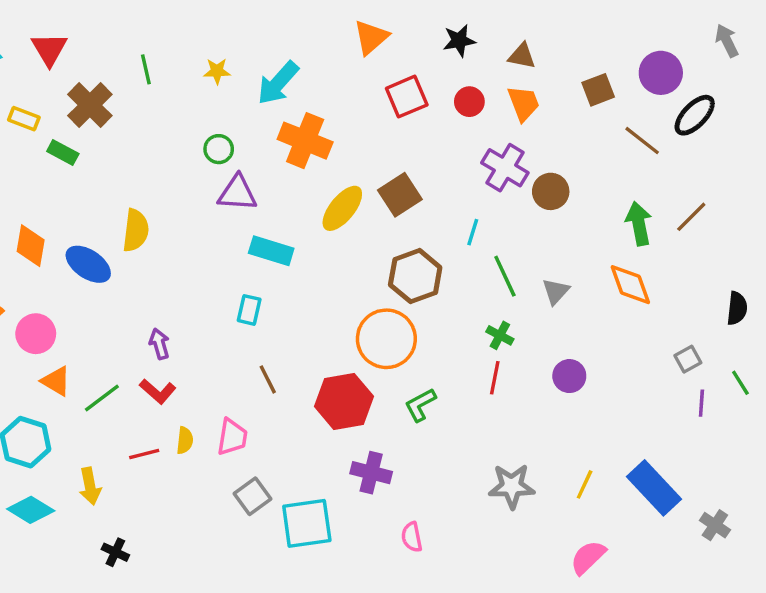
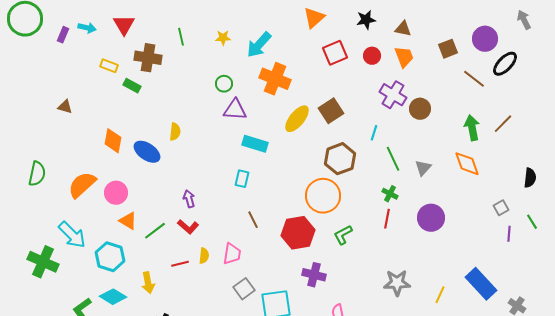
brown cross: (90, 105) -> (148, 58), turned -36
yellow semicircle: (136, 230) -> (175, 132), size x0.7
purple circle: (569, 376) -> (431, 218), size x1.4
yellow line: (585, 484) -> (440, 295), moved

